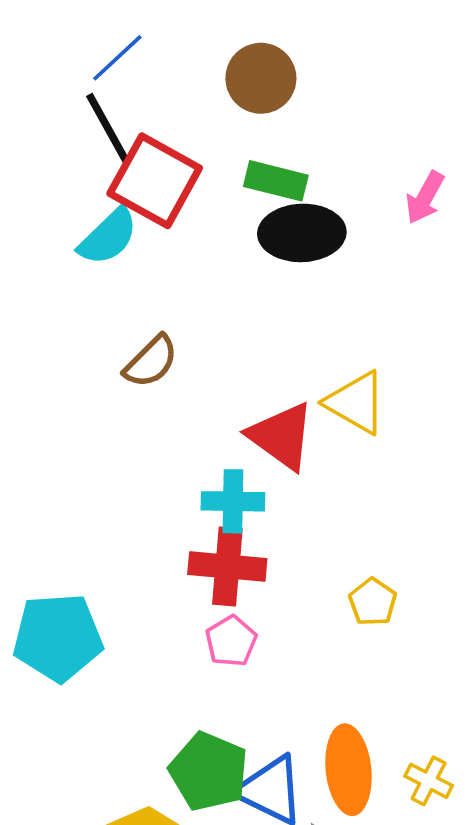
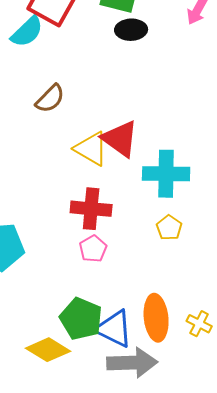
black ellipse: (302, 233) -> (131, 30), size x0.7
yellow triangle: (356, 403) -> (91, 149), moved
cyan cross: (233, 501) -> (166, 174), moved, size x1.4

